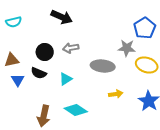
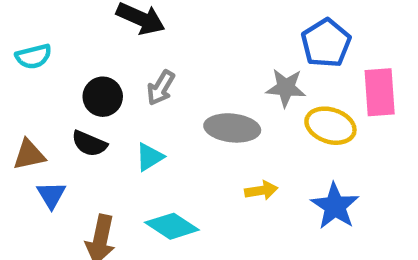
cyan semicircle: (14, 22) -> (33, 56), moved
gray arrow: (71, 48) -> (161, 88), turned -49
brown triangle: (12, 60) -> (29, 155), moved
blue triangle: (18, 80) -> (51, 195), moved

